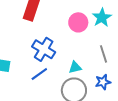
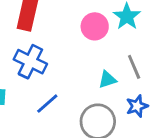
blue cross: (44, 49) -> (30, 62), moved
cyan triangle: (75, 67) -> (107, 80), moved

